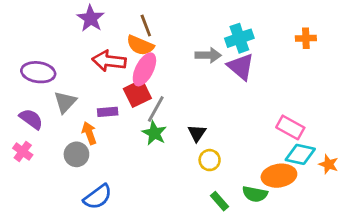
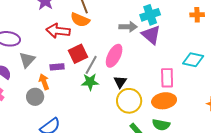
pink ellipse: (144, 69) -> (114, 56), moved
pink rectangle: (290, 127) -> (167, 78), moved, turned 60
green star: (154, 133) -> (90, 82), turned -30
cyan diamond: (300, 154) -> (193, 60), moved
yellow circle: (210, 160) -> (129, 101), size x1.6
orange ellipse: (279, 176) -> (164, 101), moved

